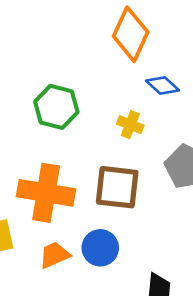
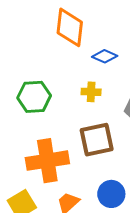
blue circle: (100, 248) -> (111, 194), moved

